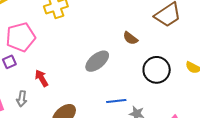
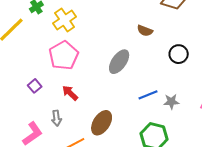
pink pentagon: (21, 37) -> (64, 56), moved
black circle: (157, 70) -> (179, 54), size x0.7

